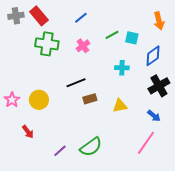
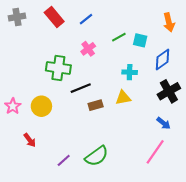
red rectangle: (39, 16) -> (54, 17), moved
green cross: (47, 44) -> (58, 68), moved
yellow triangle: (120, 106) -> (123, 98), moved

